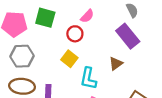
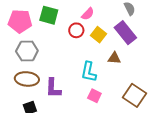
yellow square: (69, 59) -> (98, 35), moved
brown triangle: (116, 63) -> (114, 58), turned 40

